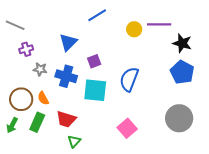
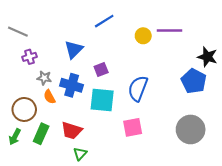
black star: (182, 43) -> (207, 57), moved
orange semicircle: (43, 98) -> (49, 97), moved
pink square: (127, 128) -> (133, 127), moved, turned 30

